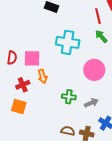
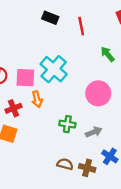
red line: (98, 16) -> (81, 26), moved
cyan cross: (68, 42) -> (54, 69), moved, turned 30

